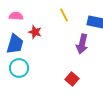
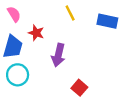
pink semicircle: (16, 16) -> (14, 14), turned 56
purple arrow: (82, 44) -> (58, 55), moved

